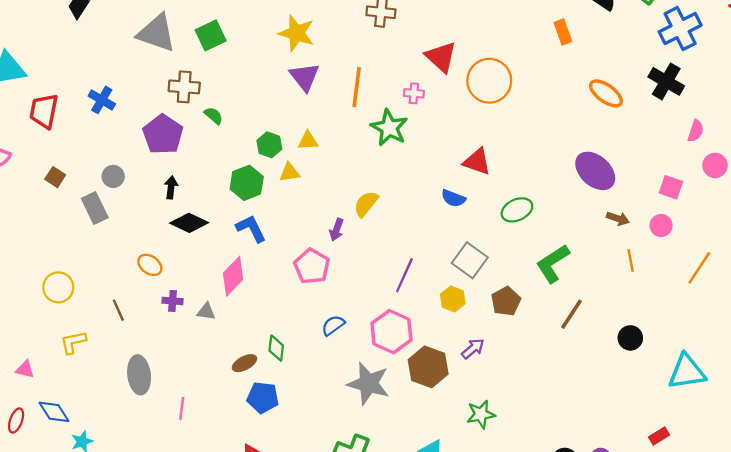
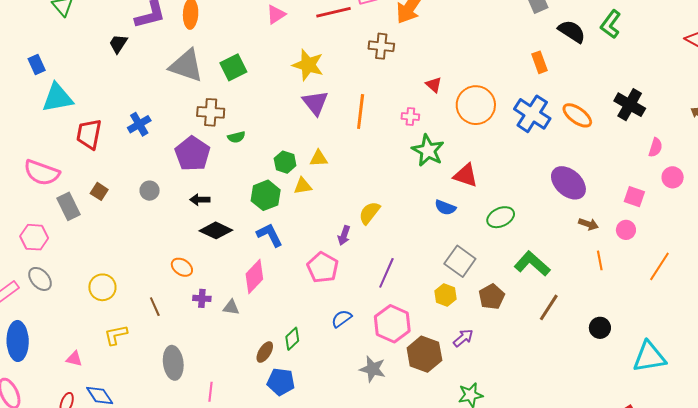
blue cross: (680, 29) -> (532, 114), moved, turned -30
red triangle: (441, 57) -> (434, 85), size x0.6
blue cross: (102, 100) -> (139, 124), turned 30
green semicircle: (214, 116) -> (236, 137), turned 126
green star: (389, 128) -> (428, 150), moved
black arrow: (171, 187) -> (200, 200), turned -96
gray rectangle: (95, 208) -> (68, 206), moved
green L-shape: (553, 264) -> (532, 264), turned 75
purple line: (404, 275) -> (386, 273), moved
green diamond: (276, 348) -> (292, 339), turned 40
brown ellipse: (244, 363) -> (265, 352), turned -30
gray star: (368, 384) -> (373, 369), size x0.7

